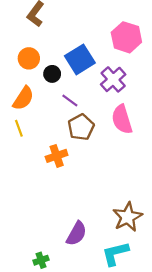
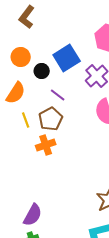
brown pentagon: (81, 127) -> (51, 119), moved
yellow line: (19, 128) -> (26, 120), moved
purple semicircle: (77, 234) -> (33, 215), moved

